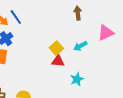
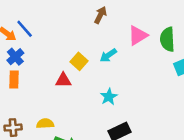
brown arrow: (78, 13) -> (100, 15), turned 40
red triangle: (58, 61) -> (63, 80), moved

